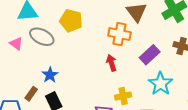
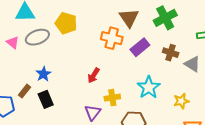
gray ellipse: (42, 37) -> (37, 37), turned -50
purple rectangle: (150, 55) -> (140, 47), moved
red arrow: (111, 63) -> (94, 75), moved, turned -133

